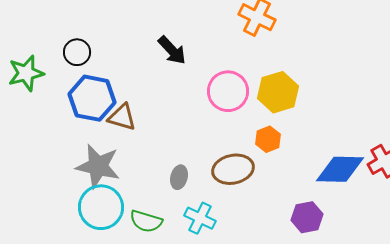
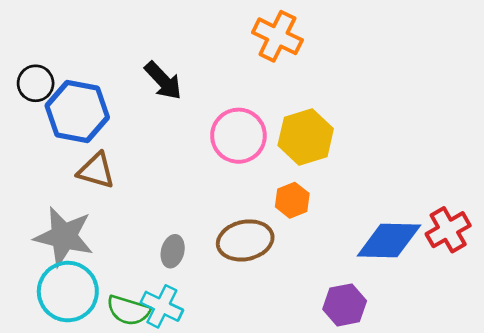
blue hexagon: (92, 98) -> (77, 112), moved
cyan cross: (200, 218) -> (162, 306), moved

